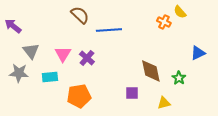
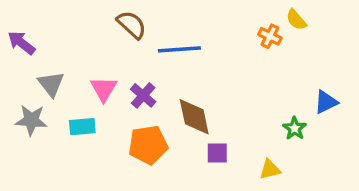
blue triangle: (198, 53) -> (326, 102), moved
brown diamond: (151, 71) -> (194, 117), moved
orange pentagon: (79, 96) -> (148, 145), moved

